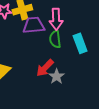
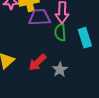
red arrow: (45, 68) -> (37, 62), moved

